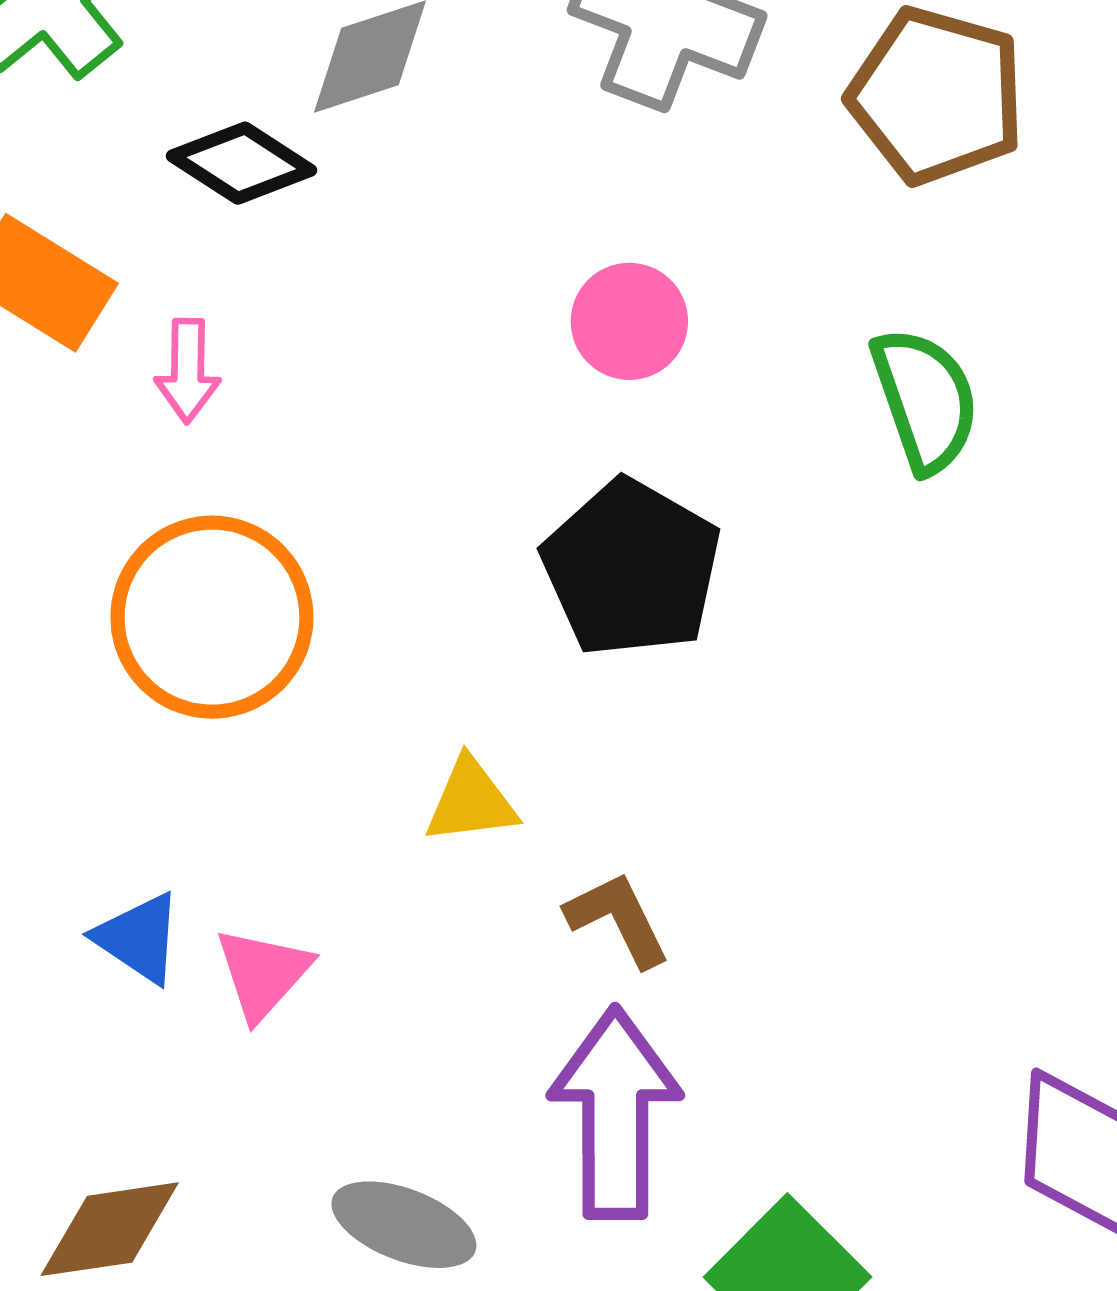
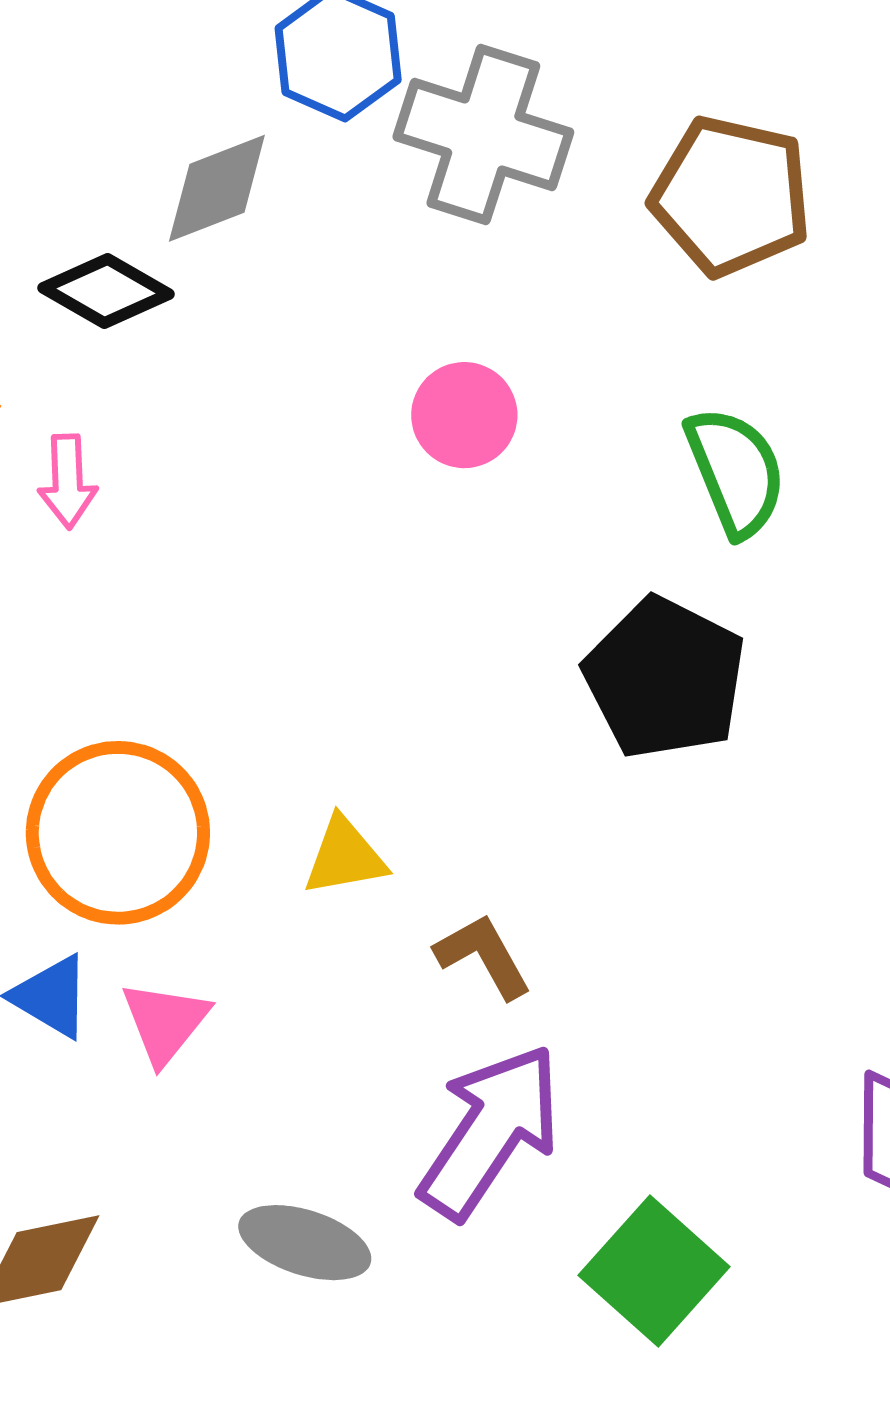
black pentagon: (632, 568) -> (665, 678), moved
orange circle: (212, 617) -> (118, 833), moved
purple arrow: (615, 1113) -> (490, 1131), turned 37

